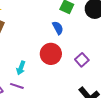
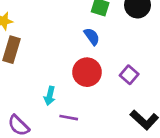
purple line: (17, 86) -> (69, 118), moved

